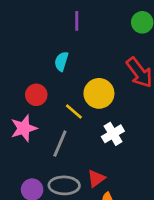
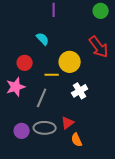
cyan semicircle: (61, 61) -> (43, 39), turned 120
yellow line: (74, 112) -> (52, 75), turned -40

